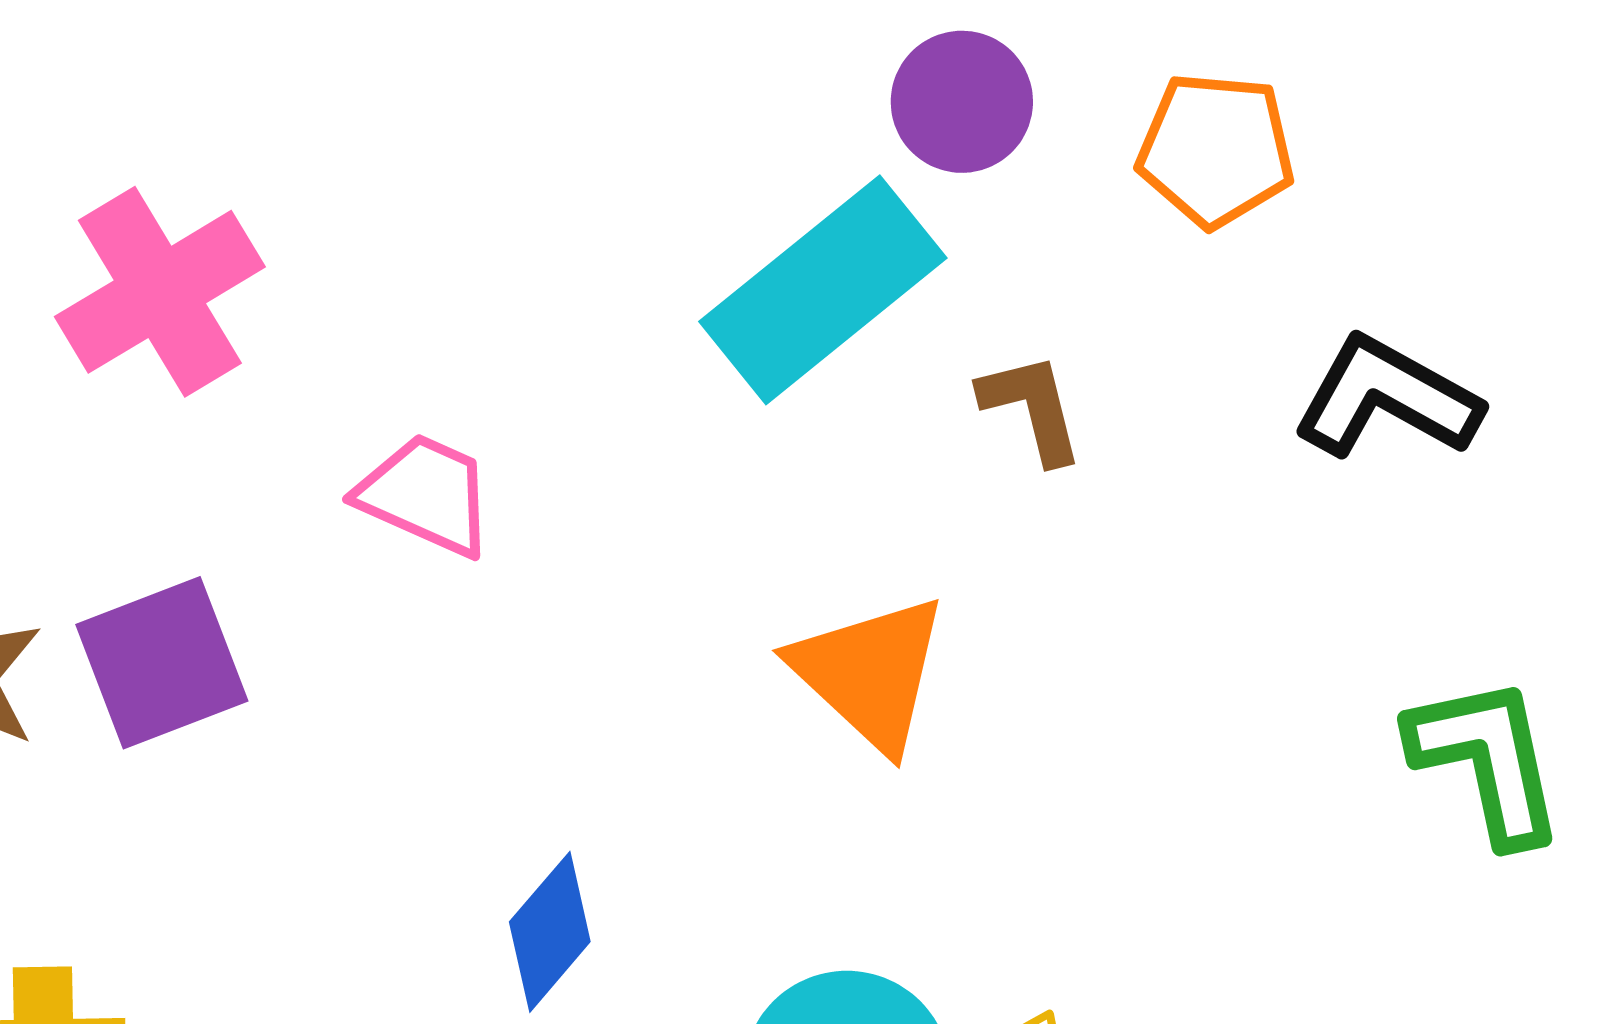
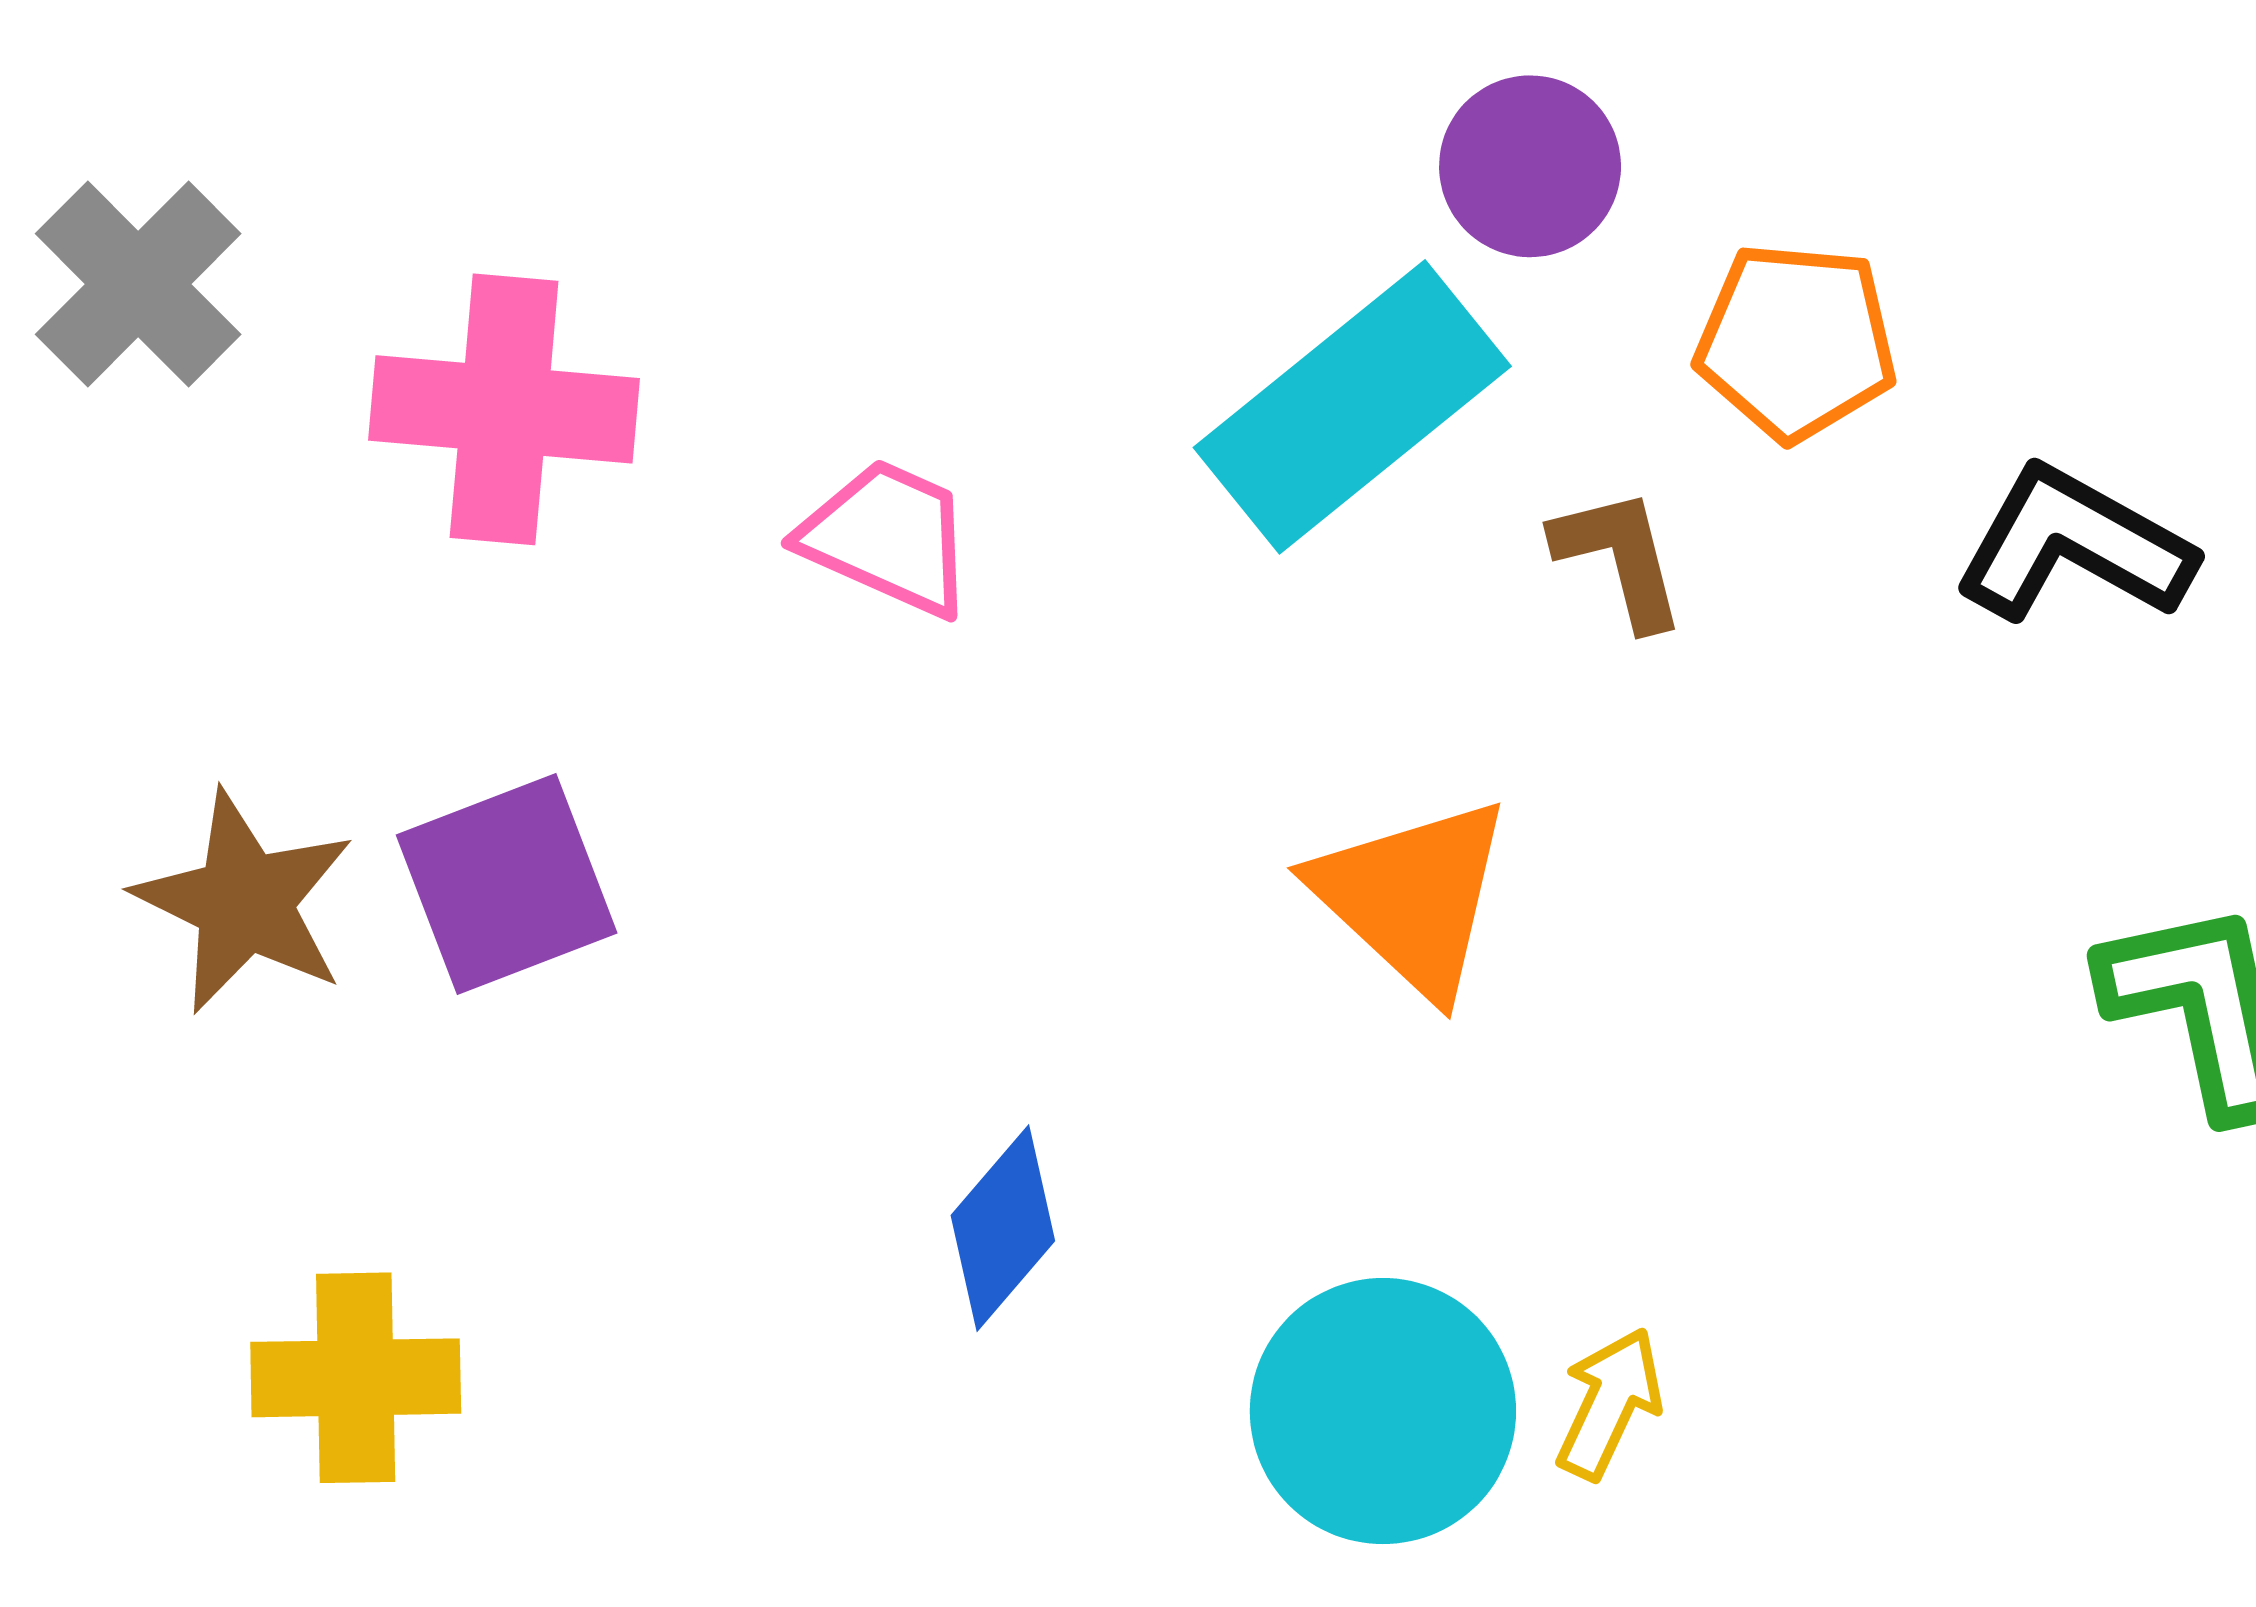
orange pentagon: (1216, 150) -> (1796, 342), moved
pink cross: (160, 292) -> (504, 409), turned 36
pink trapezoid: (426, 495) -> (888, 537), moved

